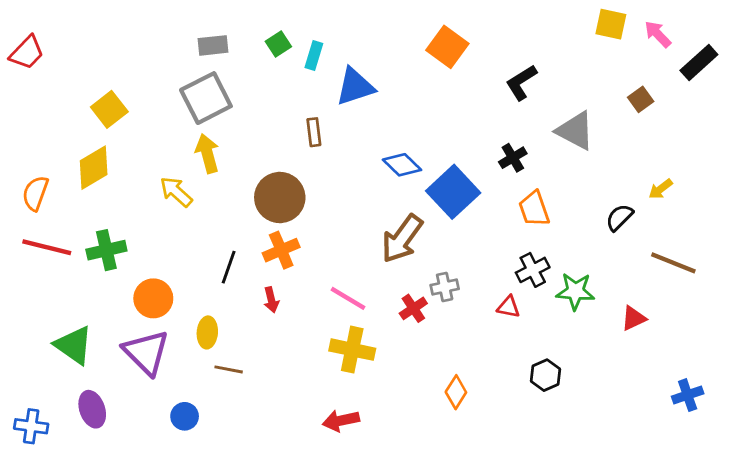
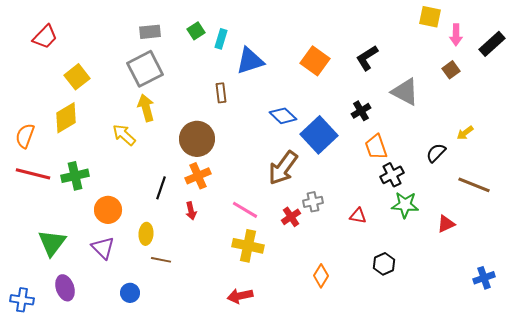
pink arrow: (658, 34) -> (456, 35), moved, turned -135
orange square: (447, 47) -> (315, 61), moved
red trapezoid: (27, 53) -> (45, 37), moved
black cross: (533, 270) -> (392, 175), moved
green triangle: (74, 345) -> (52, 243), turned 32
purple triangle: (146, 352) -> (103, 248), size x0.7

